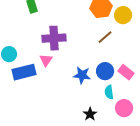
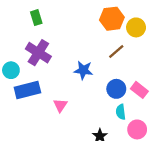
purple cross: (54, 38) -> (38, 53), moved, turned 35
pink triangle: (46, 60) -> (60, 105), moved
blue star: (82, 75) -> (83, 70), moved

